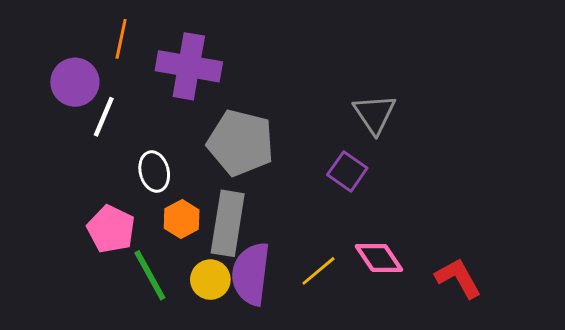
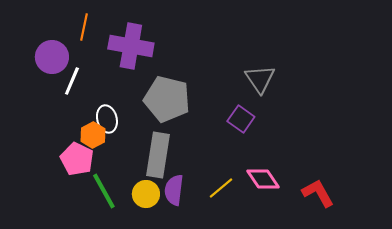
orange hexagon: (182, 219) -> (93, 135), moved
purple semicircle: (251, 274) -> (174, 190), size x0.7

